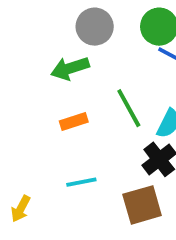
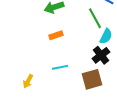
green line: (129, 108) -> (95, 18), moved

